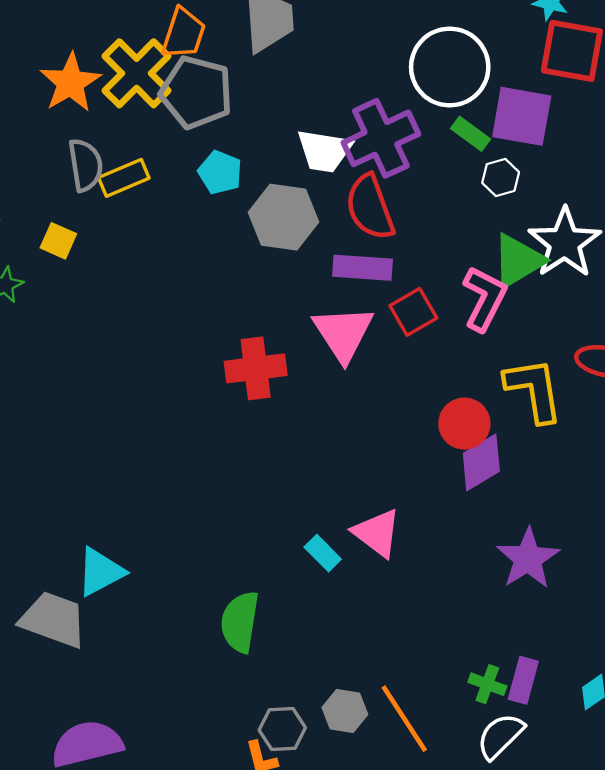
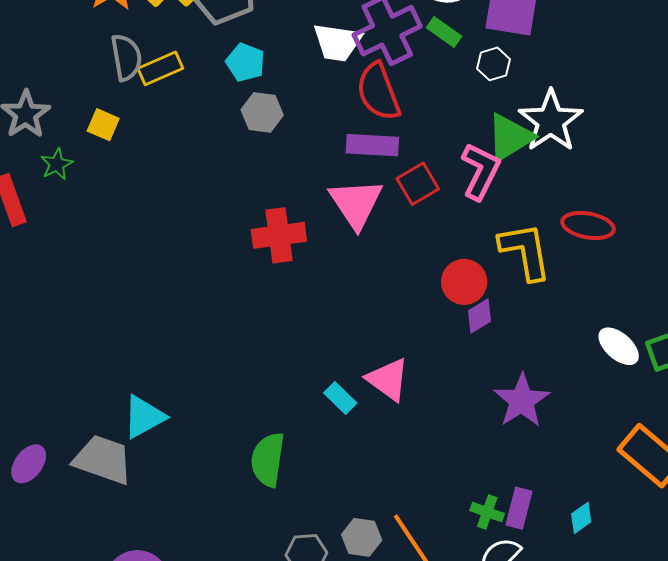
green rectangle: (470, 134) -> (444, 32), moved
gray hexagon: (283, 217) -> (262, 112), moved, size x0.7
purple diamond: (481, 462) -> (479, 316), size x0.7

